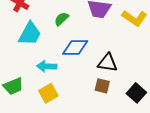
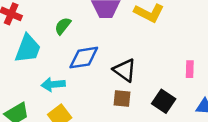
black triangle: (108, 63) -> (125, 70), turned 35

